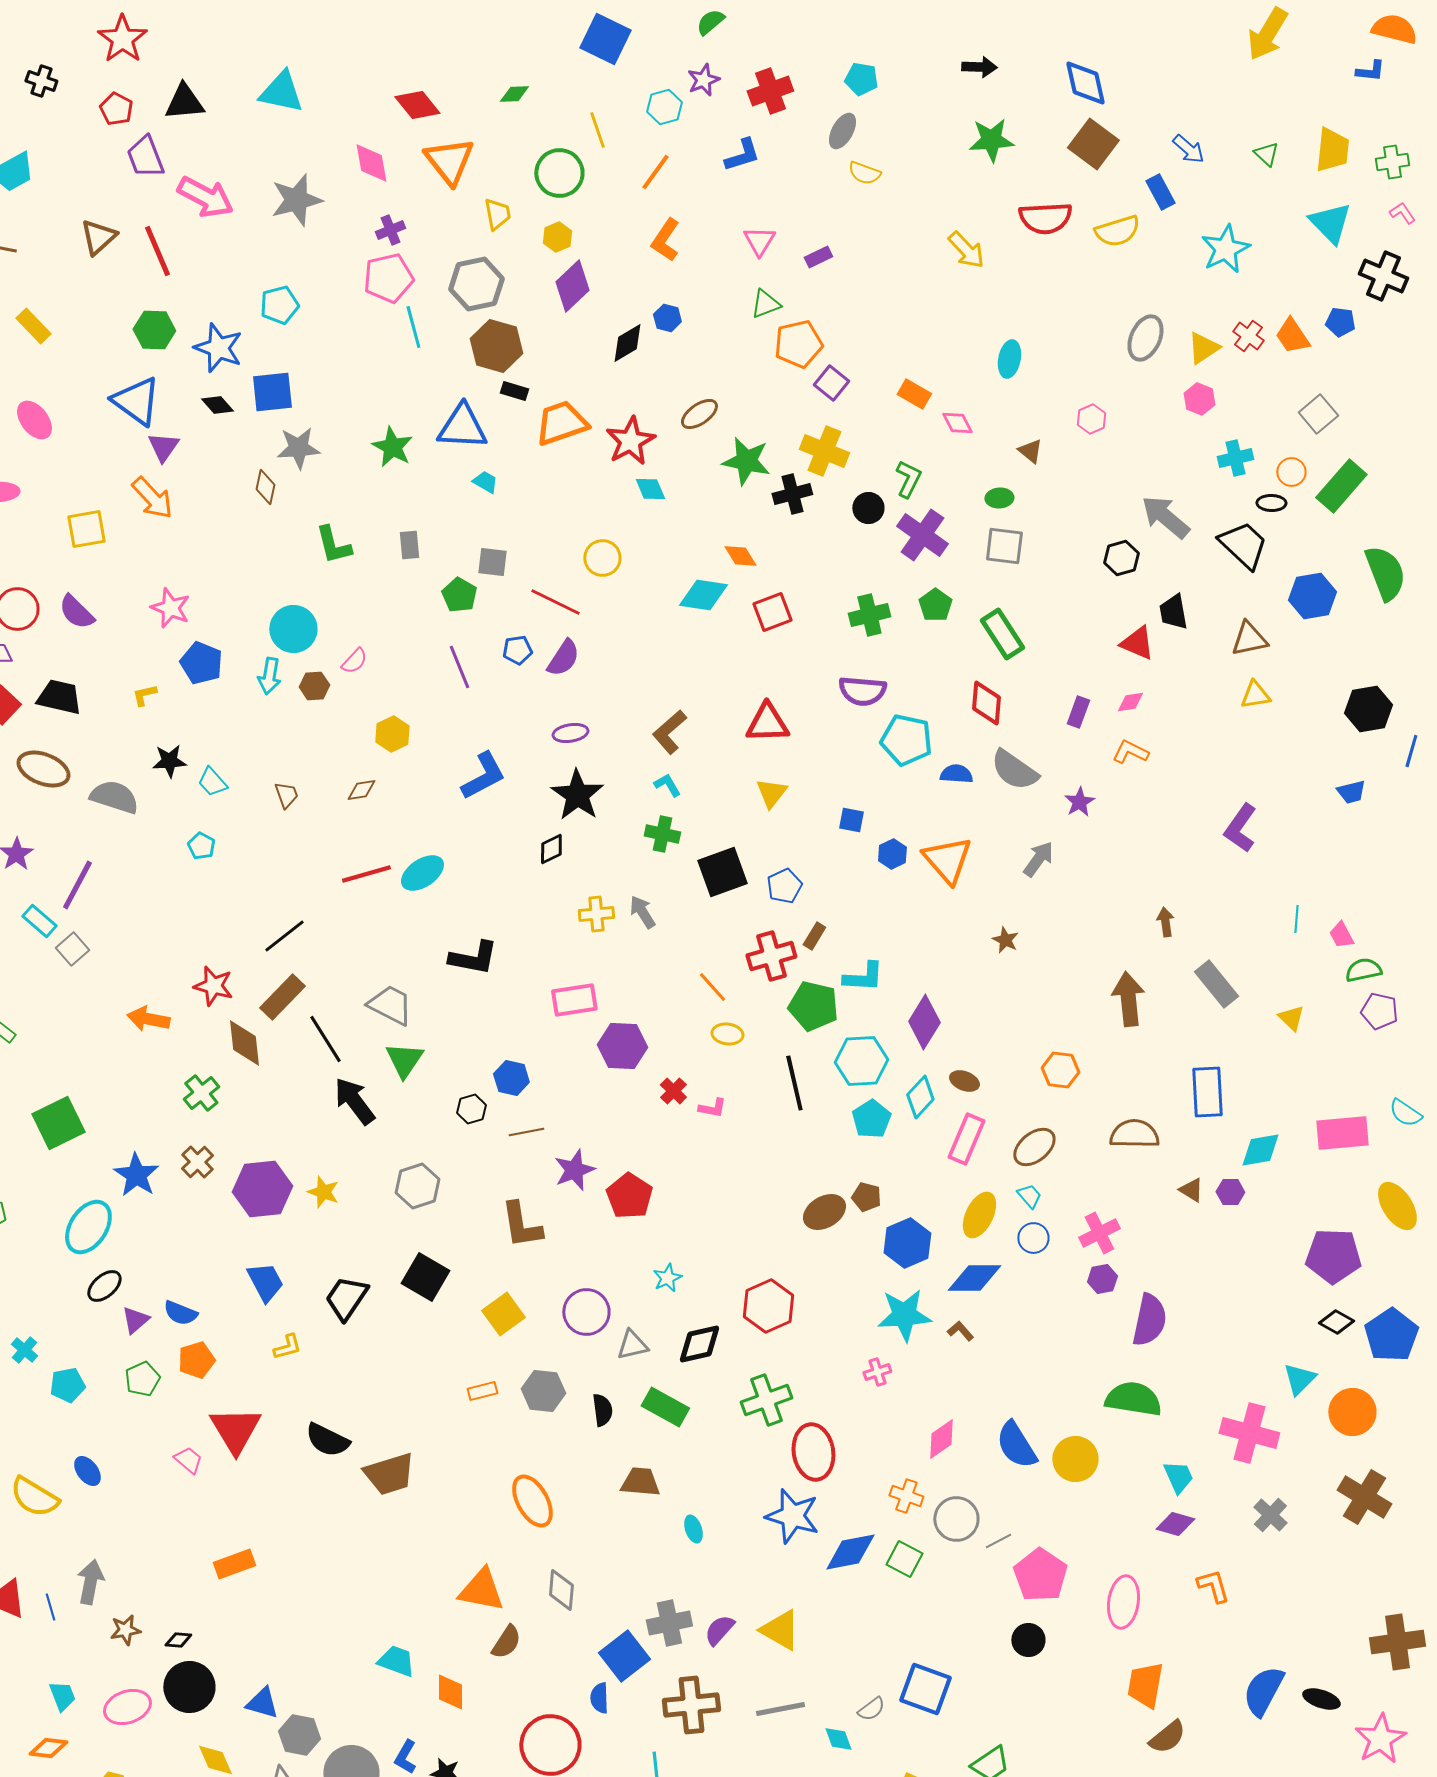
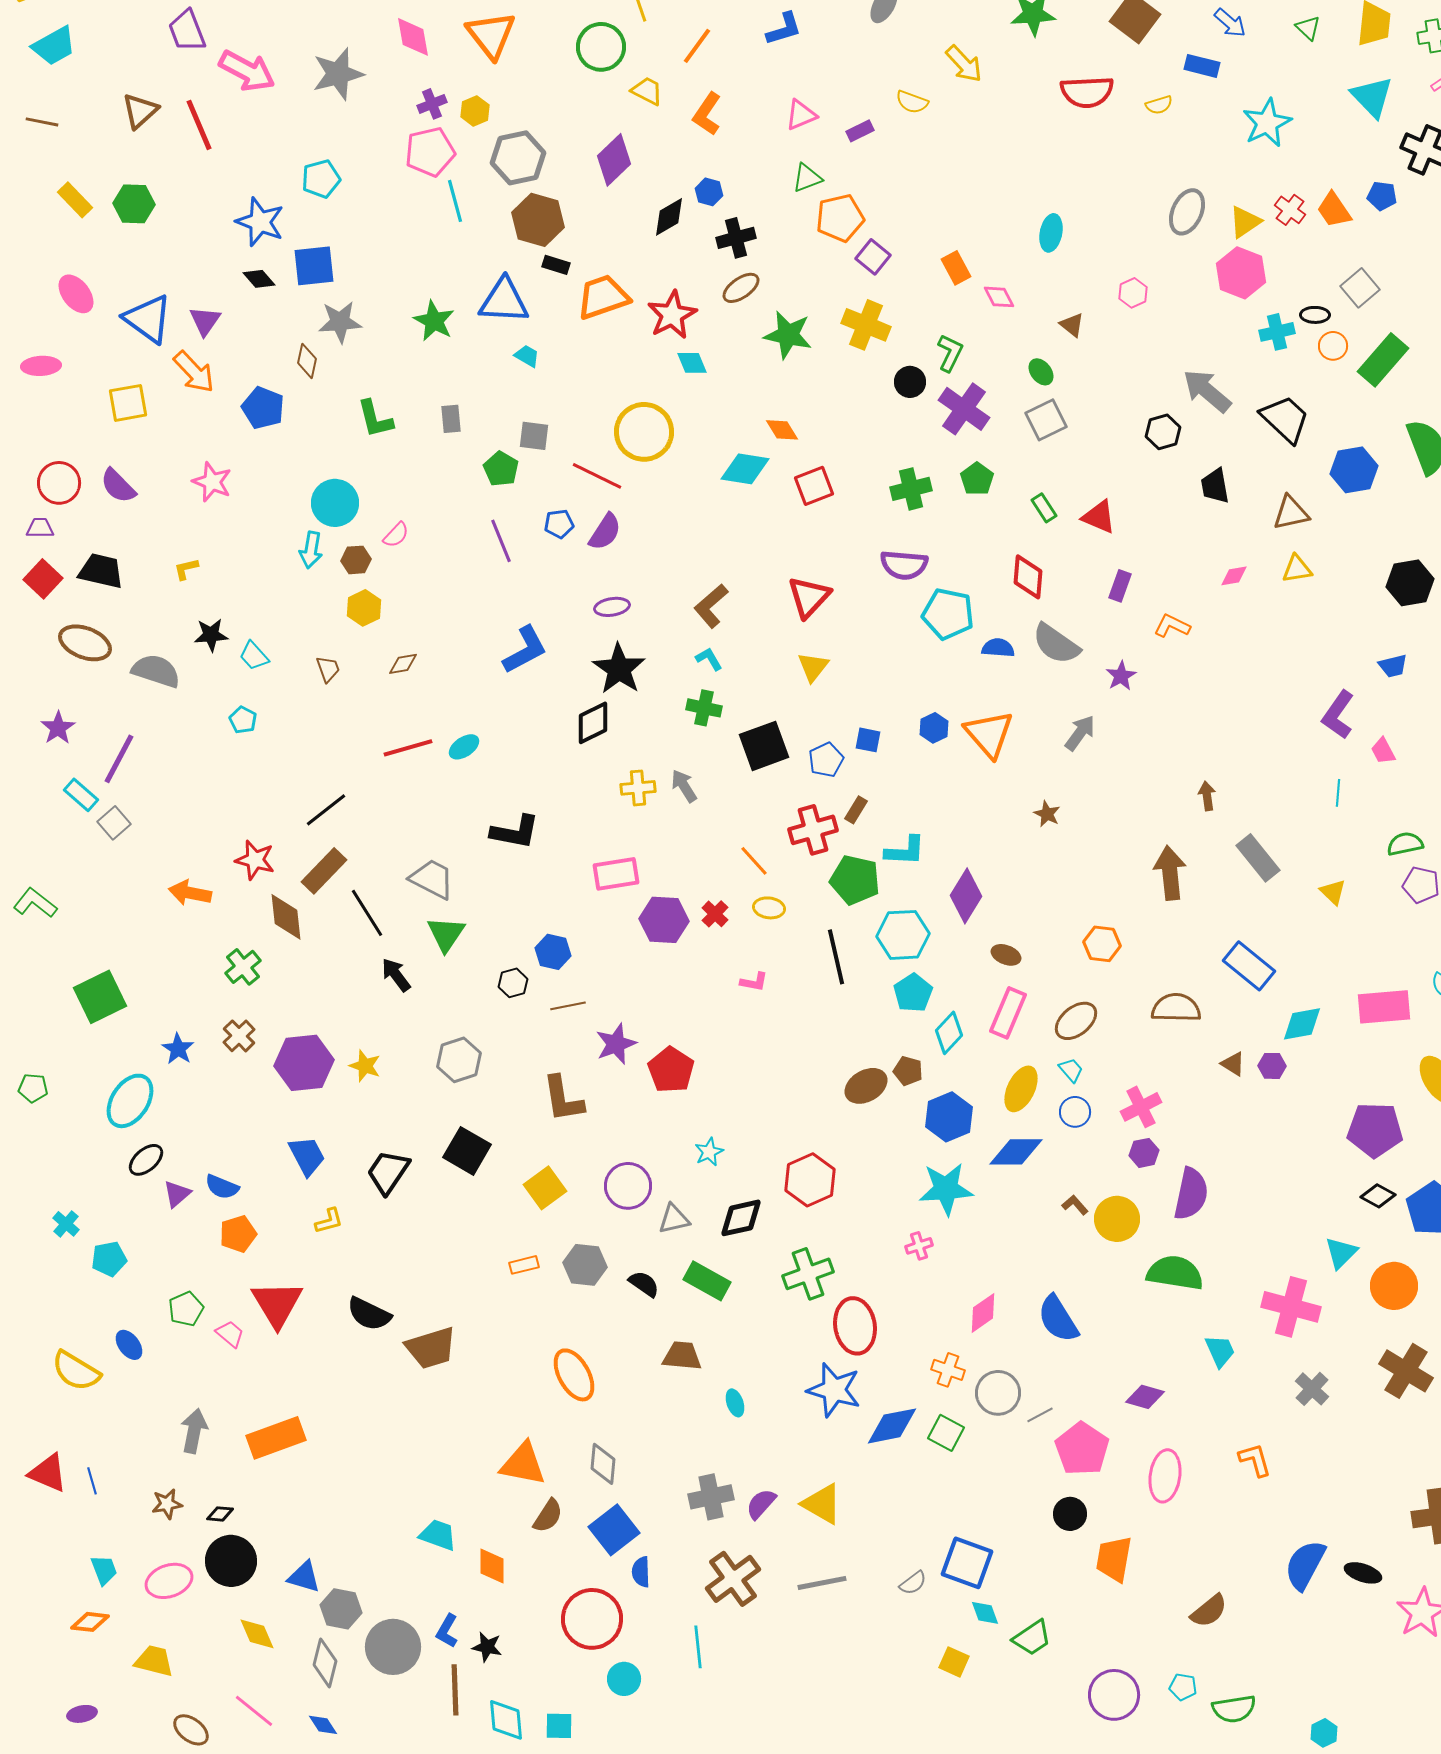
yellow semicircle: (864, 173) -> (912, 102), moved
blue rectangle: (1160, 192) -> (1202, 66), turned -48
yellow trapezoid: (497, 214) -> (647, 91), moved, turned -52
yellow semicircle: (1117, 231) -> (1159, 105), size x0.6
yellow hexagon: (557, 237) -> (475, 111), moved
pink triangle: (759, 241) -> (801, 115), turned 36
yellow arrow: (966, 250) -> (964, 64), moved
green hexagon: (154, 330) -> (134, 204), moved
orange rectangle: (914, 394) -> (956, 268), turned 32
pink hexagon: (1199, 399) -> (1241, 273), size x1.6
blue triangle: (136, 401) -> (148, 319), moved
black cross: (792, 494) -> (736, 238), moved
green ellipse: (999, 498) -> (1041, 372), turned 56
black ellipse: (1271, 503) -> (1315, 315), moved
gray square: (1004, 546) -> (1046, 420), turned -33
yellow circle: (602, 558) -> (644, 432), size x1.6
green rectangle: (1002, 634) -> (1044, 508), size x0.6
red triangle: (1137, 643) -> (1099, 517), moved
blue pentagon: (201, 663) -> (263, 408), moved
pink diamond: (1130, 702) -> (1234, 576), moved
red triangle: (767, 723) -> (809, 597), turned -45
yellow hexagon: (392, 734) -> (364, 608), moved
blue square: (851, 820) -> (868, 740), moved
purple L-shape: (1240, 828) -> (1338, 715), moved
black diamond: (551, 849) -> (593, 723), size x1.4
cyan ellipse: (422, 873) -> (464, 747), size x0.7
pink trapezoid: (1341, 935) -> (1383, 751), moved
red cross: (673, 1091) -> (715, 914), moved
blue rectangle: (1207, 1092) -> (1249, 966), turned -48
cyan diamond: (920, 1097) -> (949, 1033), moved
black arrow: (354, 1101) -> (396, 975), size x0.7
blue star: (136, 1175) -> (178, 1049), size x0.7
brown L-shape: (960, 1331) -> (1075, 1205), moved
green pentagon: (142, 1379) -> (186, 1309), moved
black semicircle: (602, 1410) -> (644, 1284), turned -48
yellow circle: (1075, 1459) -> (1117, 1219), moved
purple diamond: (1175, 1524) -> (1145, 1397), moved
orange rectangle: (234, 1564) -> (276, 1438), size x1.4
gray arrow: (90, 1582) -> (194, 1431), moved
blue square: (624, 1656) -> (614, 1530), moved
orange trapezoid: (1145, 1685) -> (1114, 1559), moved
brown cross: (691, 1705) -> (733, 1579), turned -30
cyan diamond: (838, 1739) -> (985, 1613), moved

